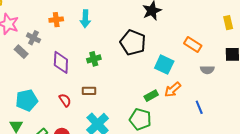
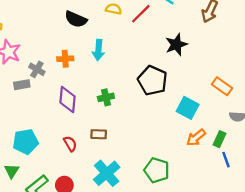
orange cross: (56, 20) -> (65, 59), moved
gray rectangle: (21, 52) -> (22, 85), turned -56
green rectangle: (151, 96) -> (220, 139), moved, turned -40

